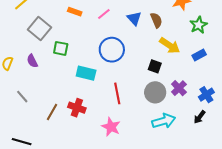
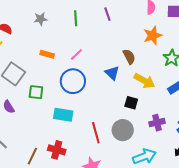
blue triangle: (134, 18) -> (112, 73), moved
blue circle: (112, 50) -> (73, 81), moved
purple cross: (179, 88) -> (157, 123), turned 35
gray circle: (155, 92) -> (123, 130), moved

